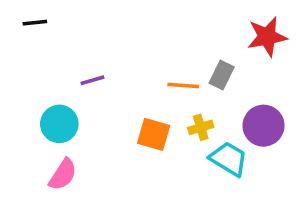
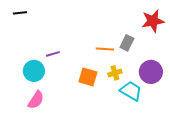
purple line: (92, 80) -> (53, 54), moved

